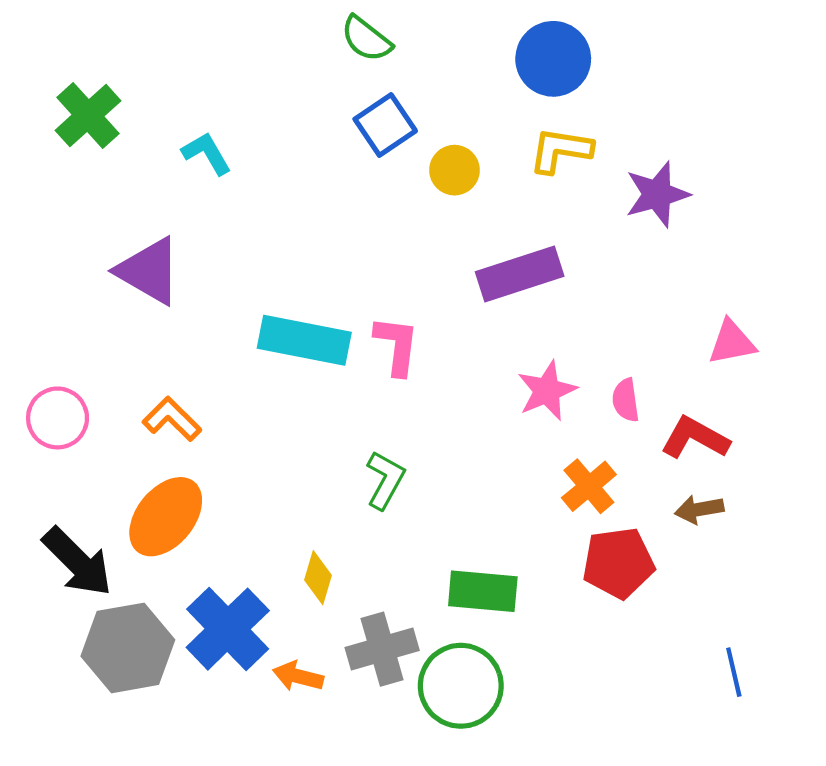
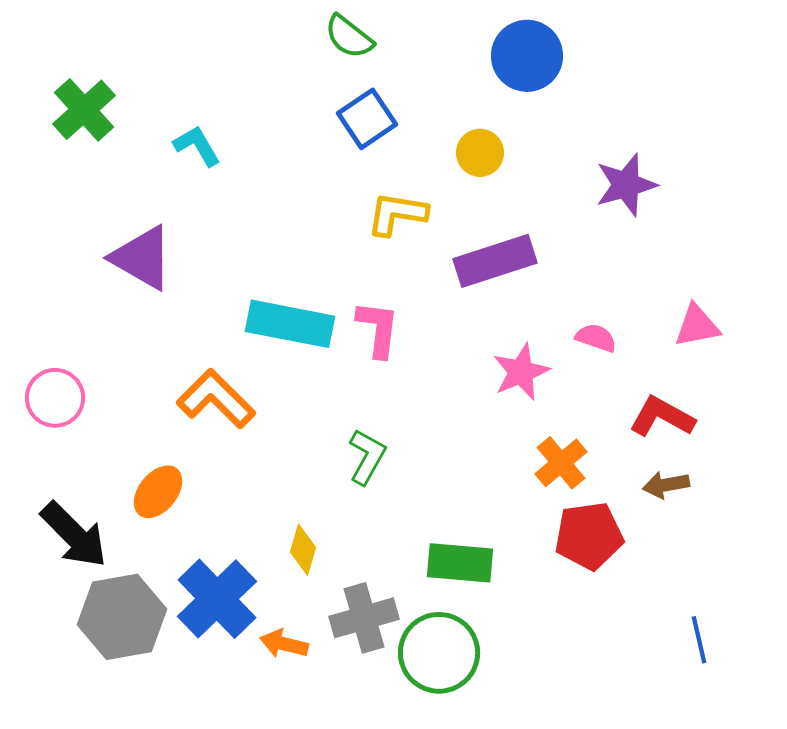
yellow L-shape: (561, 150) -> (397, 214), moved
yellow circle: (454, 170) -> (480, 153), moved
pink semicircle: (626, 400) -> (596, 338), moved, turned 117
orange L-shape: (172, 419) -> (216, 399), moved, size x1.4
orange ellipse: (166, 517) -> (158, 492), size x0.7

